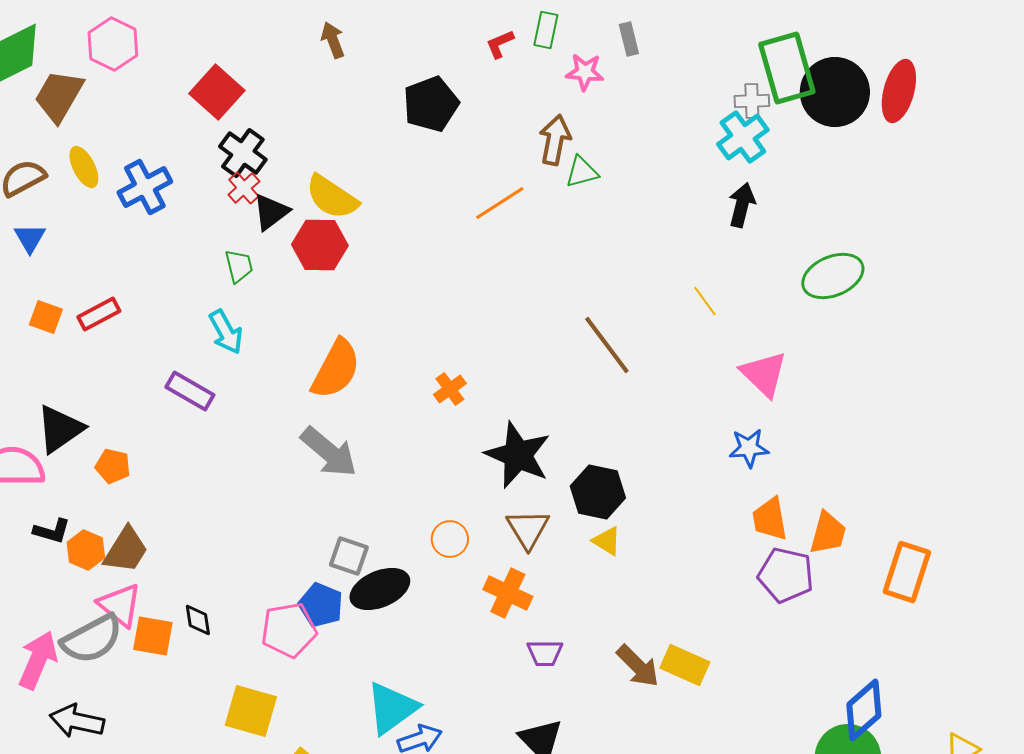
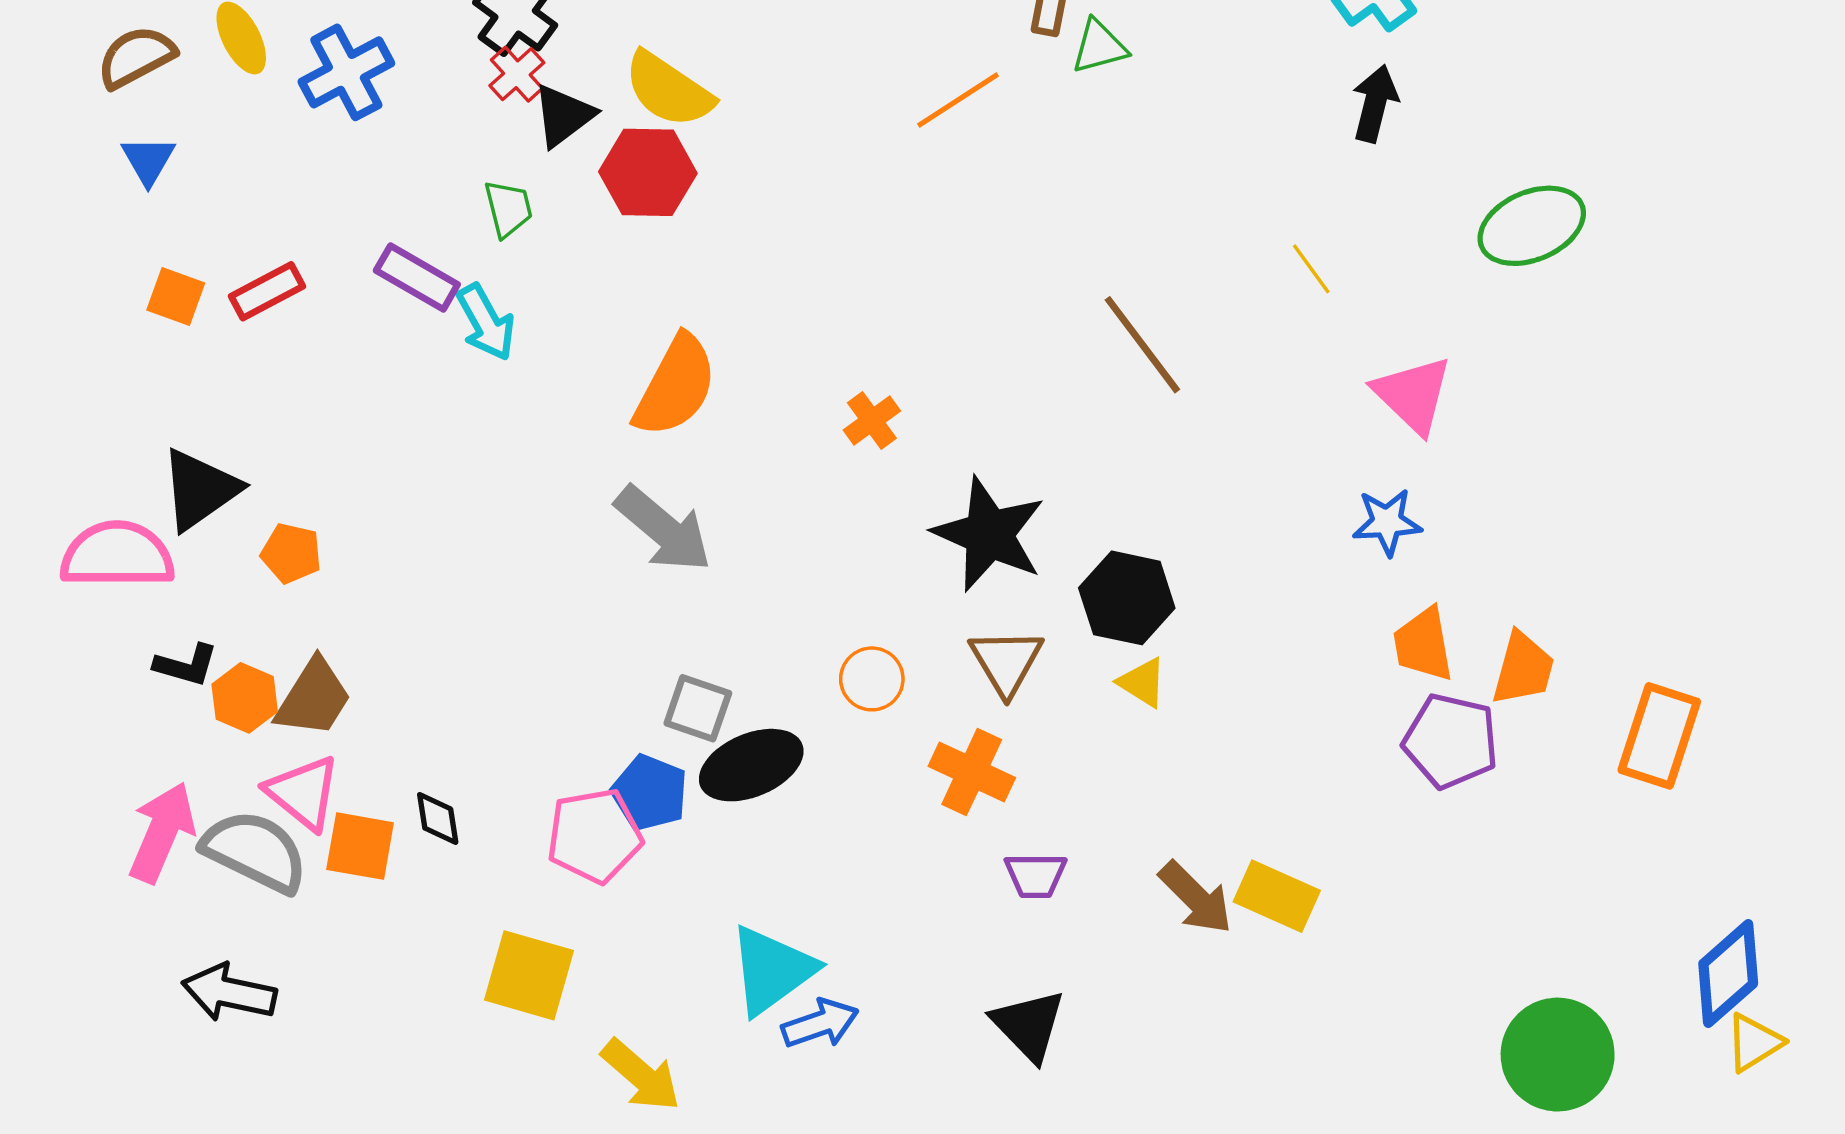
purple rectangle: (190, 391) -> (417, 277), moved
gray semicircle: (92, 639) -> (255, 851), turned -126
pink arrow: (38, 660) -> (162, 832), moved
blue diamond: (864, 710) -> (1728, 974), moved

